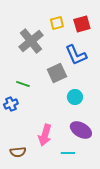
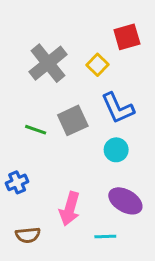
yellow square: (57, 23) -> (98, 65), moved, turned -32
blue L-shape: (76, 55) -> (118, 108), moved
gray square: (57, 73) -> (73, 120), moved
blue cross: (11, 104) -> (17, 182), moved

